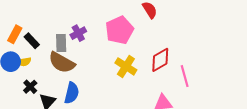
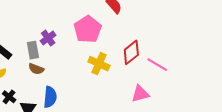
brown semicircle: (62, 63) -> (36, 69), size x0.6
pink line: (185, 76) -> (157, 65), turned -35

